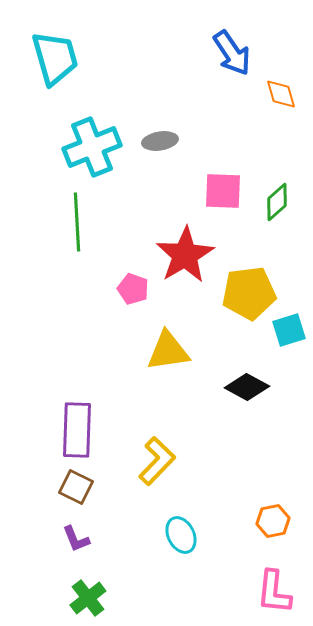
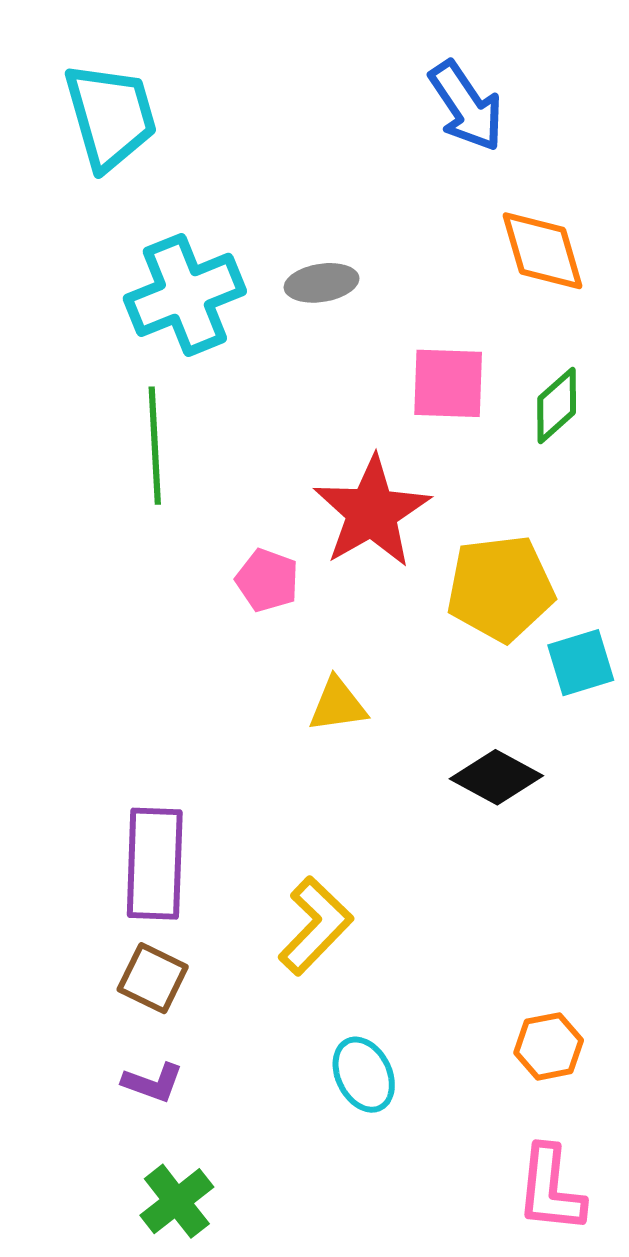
orange diamond: (281, 94) -> (543, 251), moved, size x1.4
yellow triangle: (168, 351) -> (338, 705), size x0.7
purple L-shape: (76, 539) -> (153, 1083), turned -48

